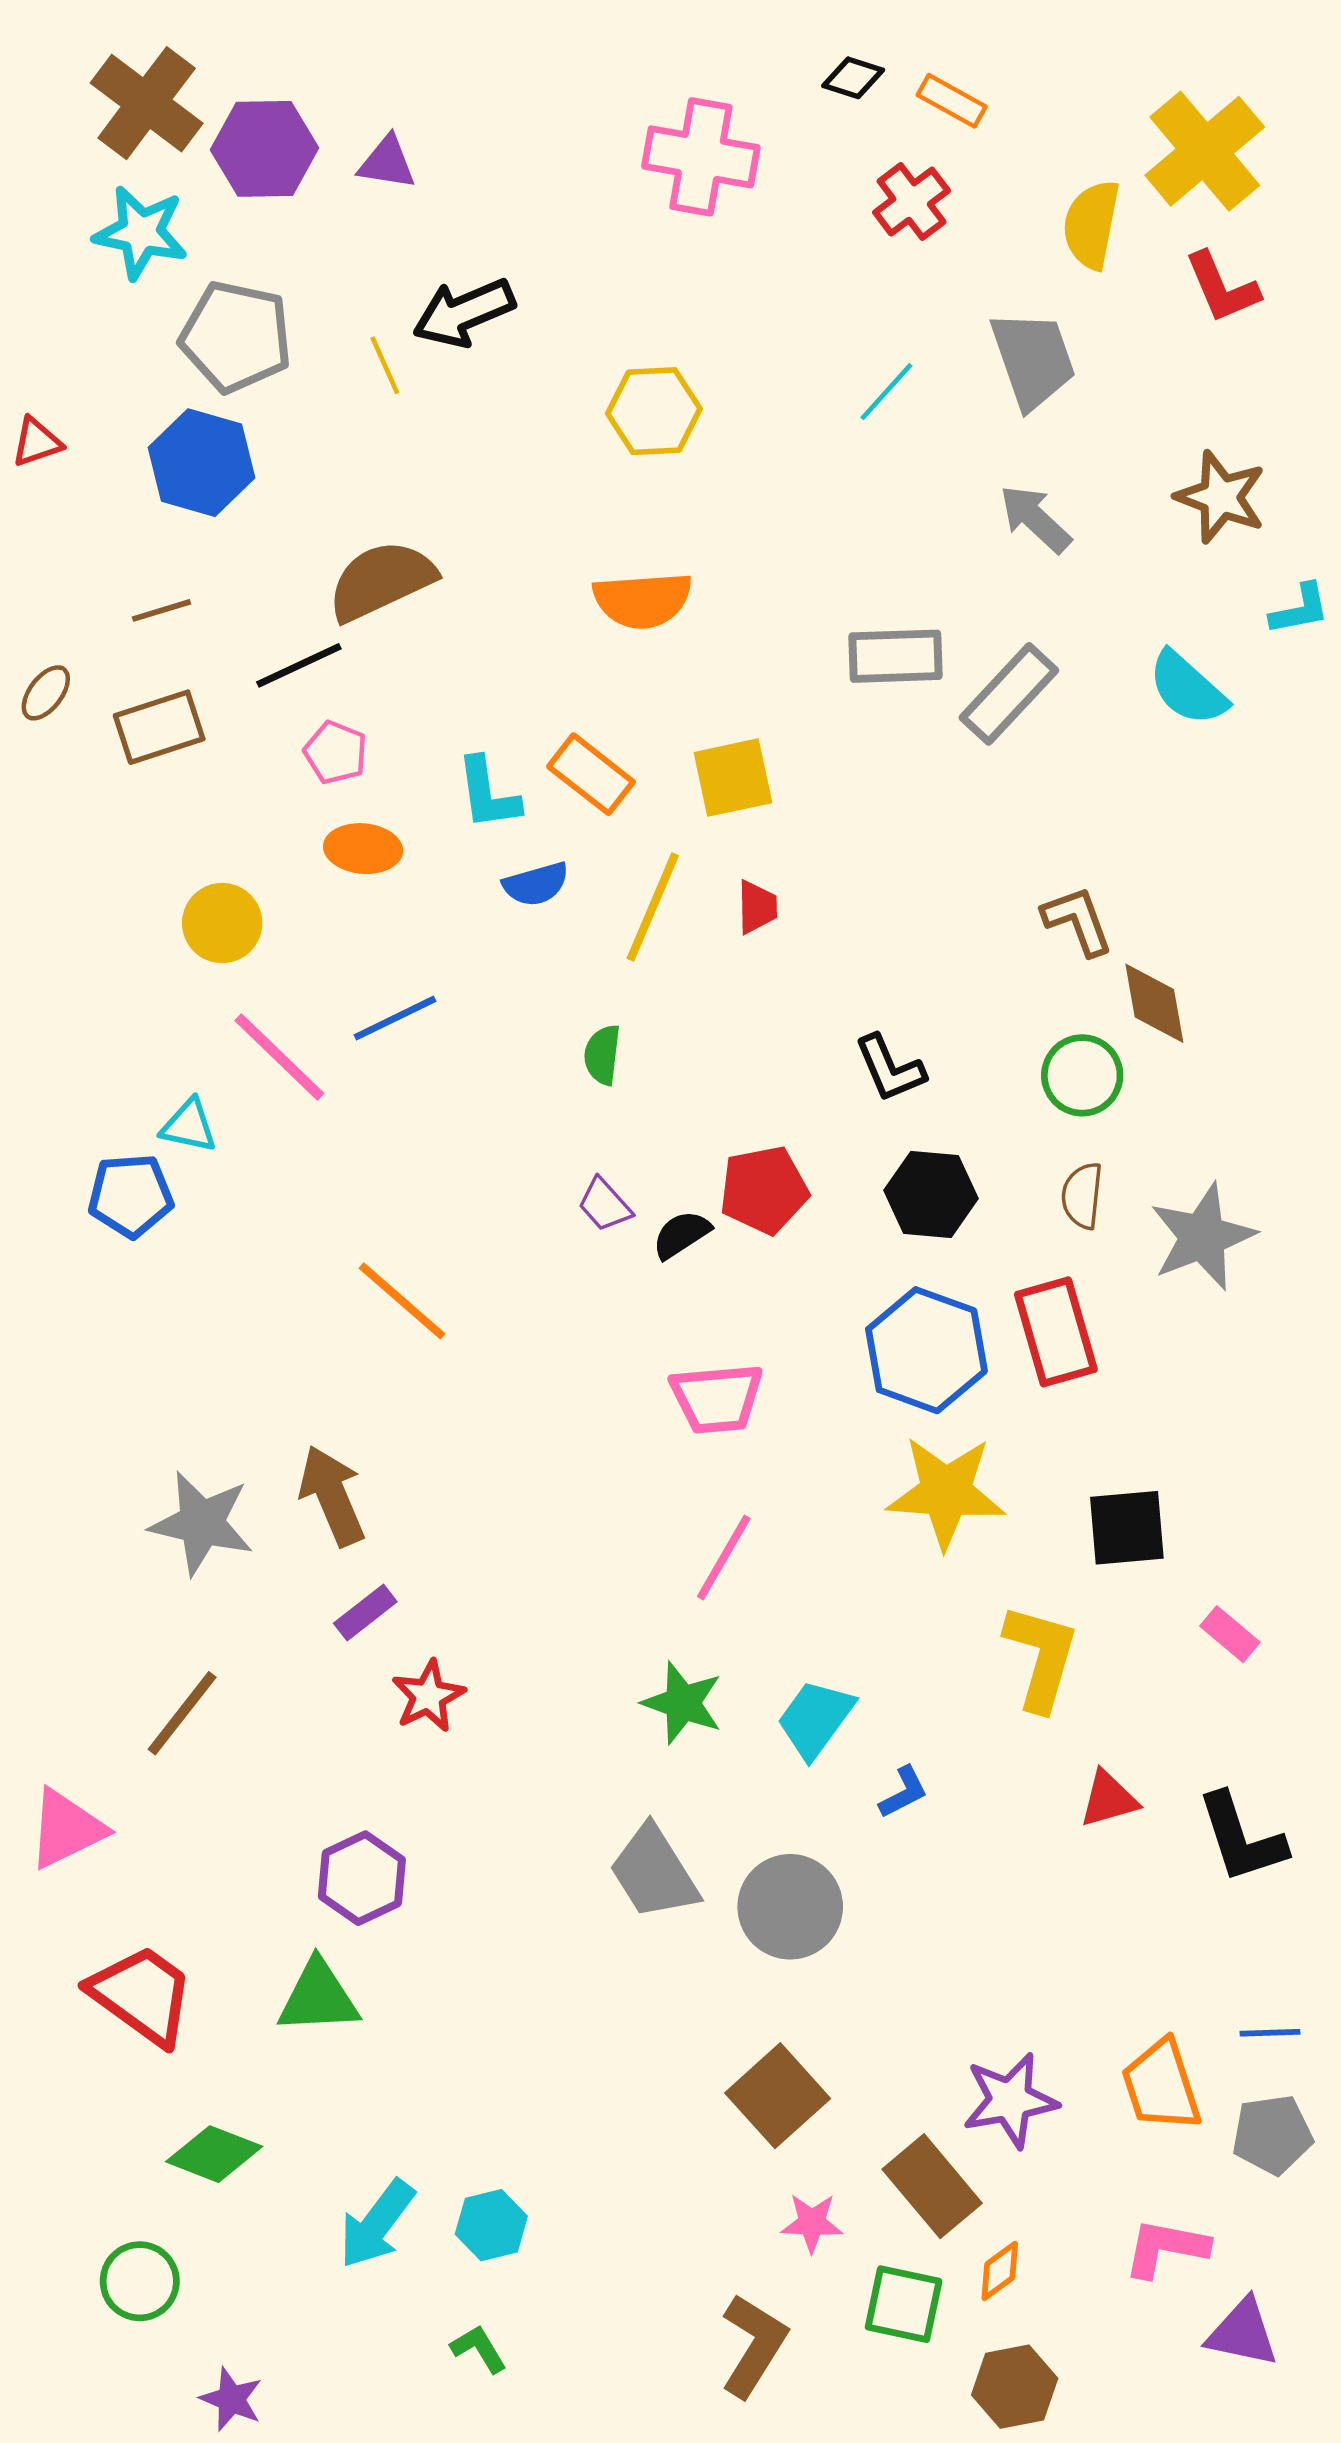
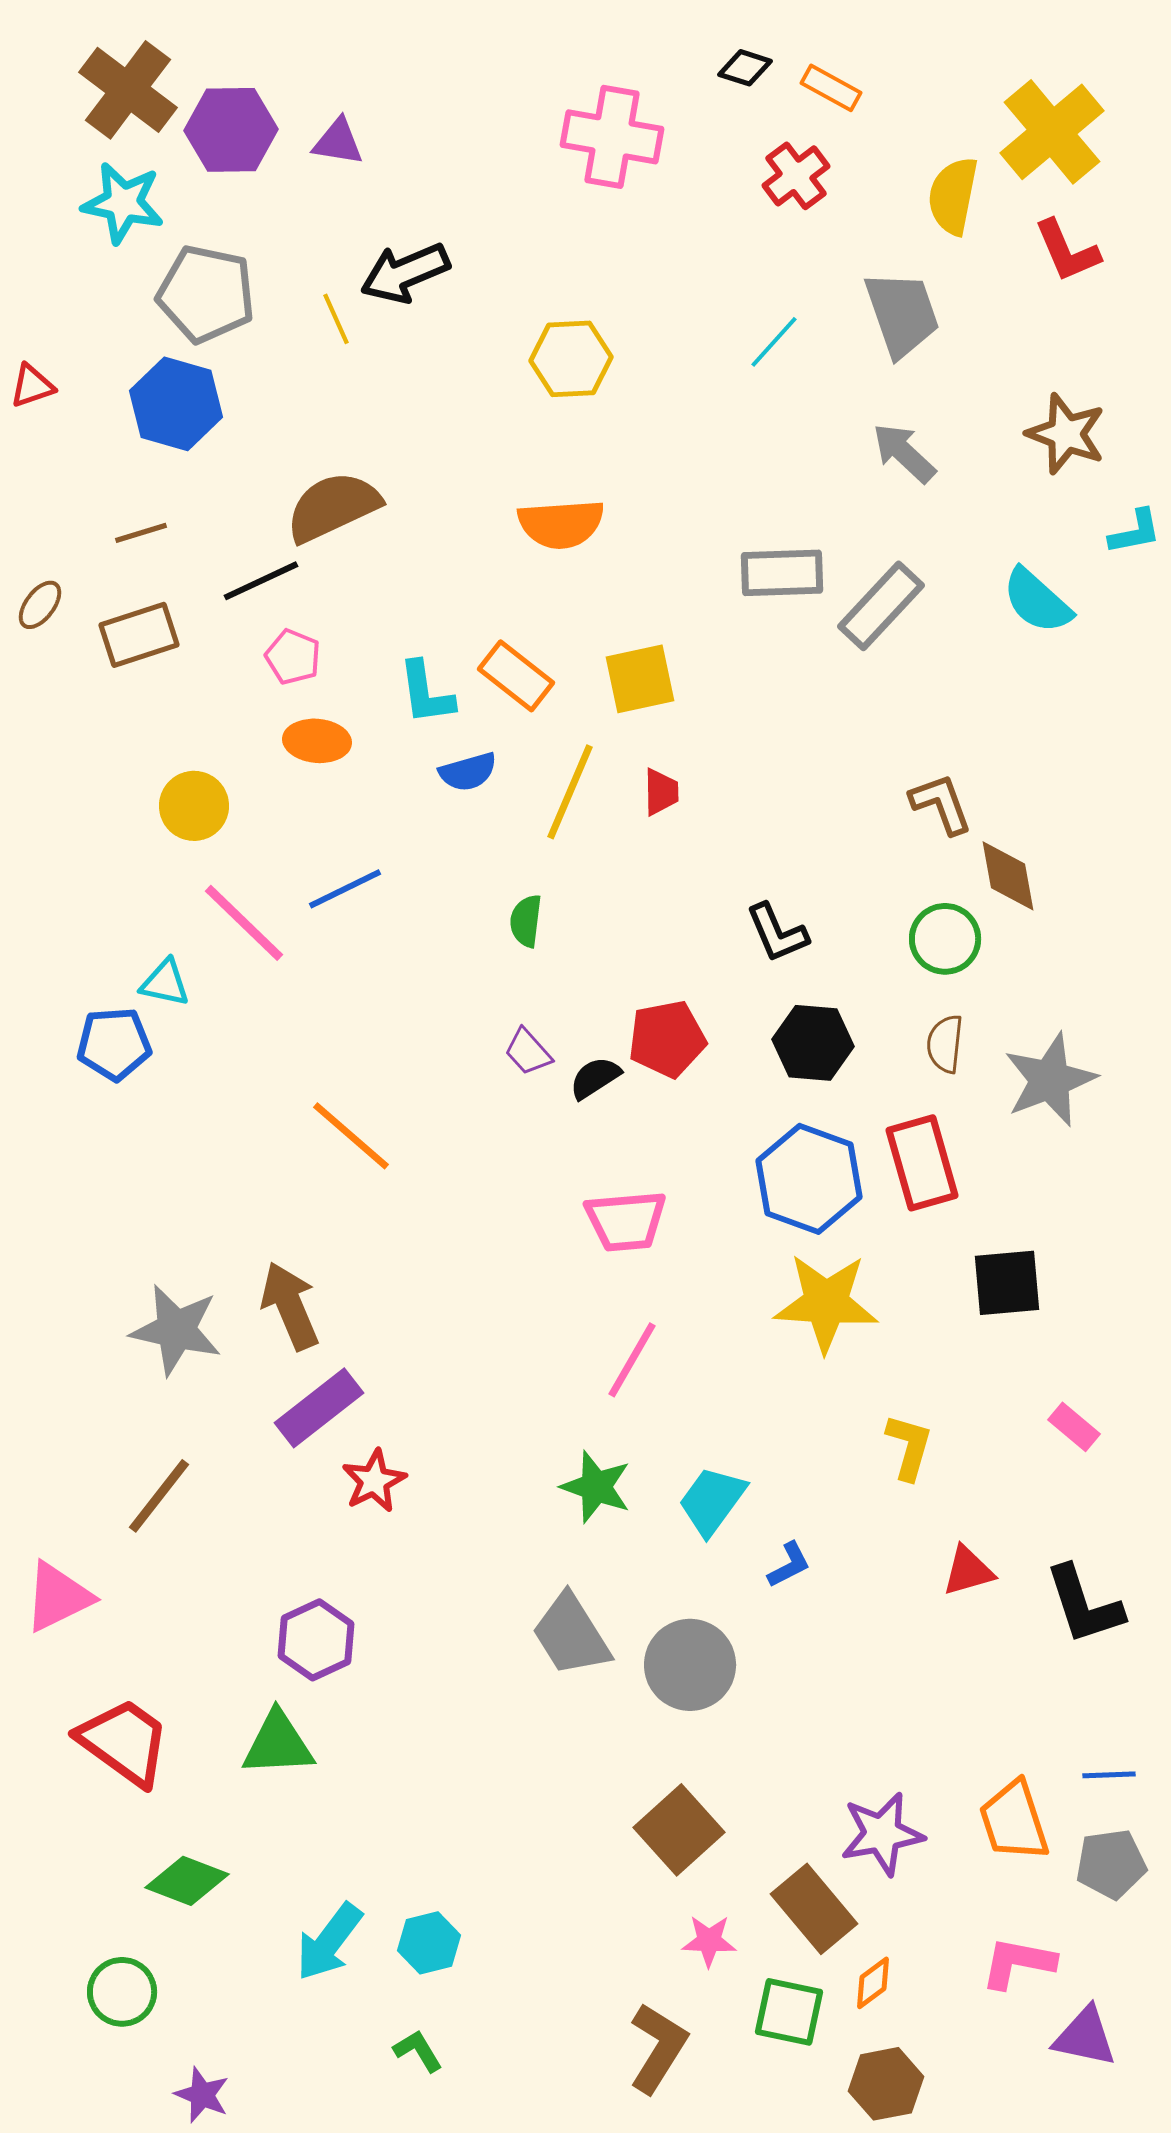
black square: (1127, 1528) -> (1007, 1283), moved
purple rectangle: (365, 1612) -> (319, 1408), size x1.6
yellow L-shape: (1041, 1657) -> (909, 1447), size x0.7

